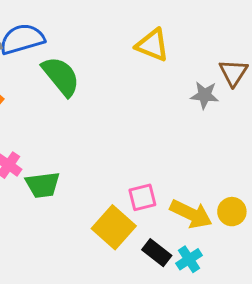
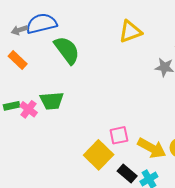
yellow triangle: (152, 45) -> (130, 32), turned -45
green trapezoid: (43, 185) -> (52, 101), moved

